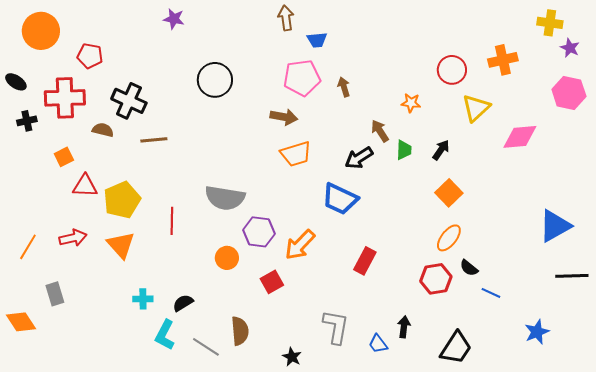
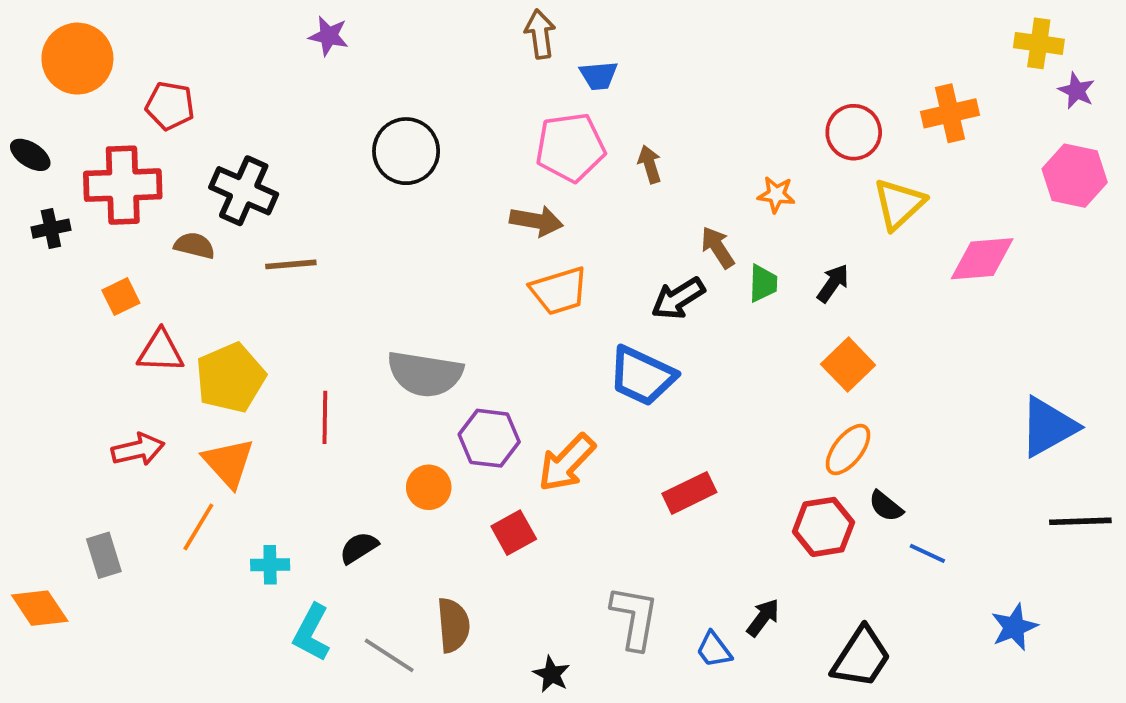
orange line: (28, 247) -> (198, 527), moved
red rectangle: (365, 261) -> (689, 493), turned 36
black semicircle: (183, 303) -> (359, 548), moved
black arrow: (404, 327) -> (763, 618), turned 30

